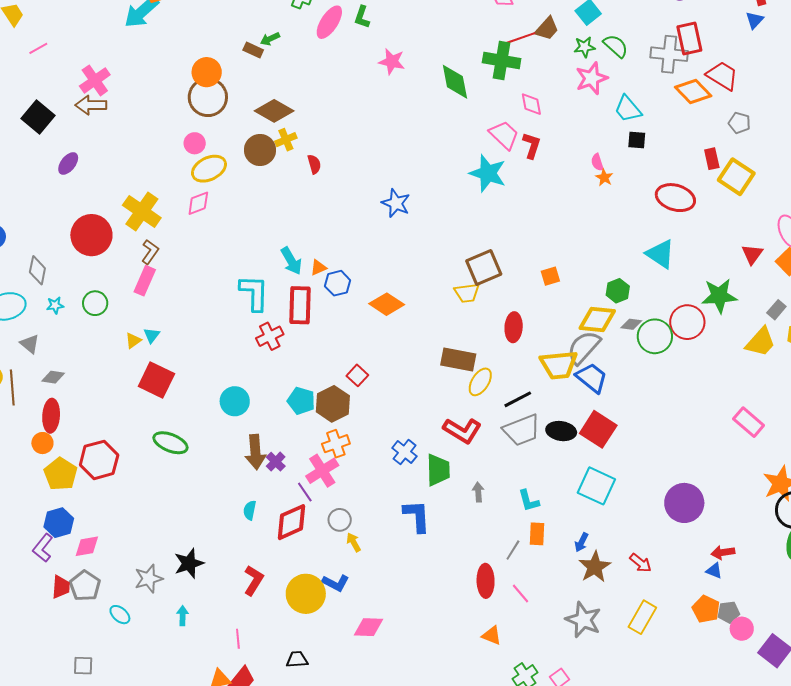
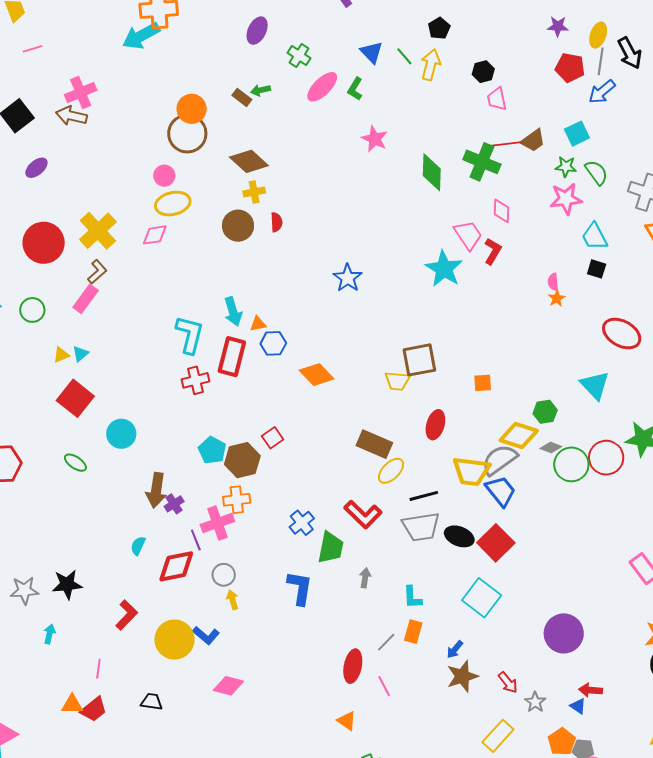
brown circle: (260, 150) -> (238, 226), moved
cyan circle: (235, 401) -> (121, 434), moved
green ellipse: (170, 443) -> (75, 463), size x0.7
gray star: (583, 620) -> (535, 702), moved, size x0.6

